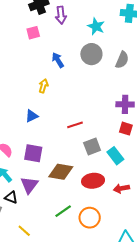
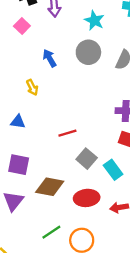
pink square: (33, 33) -> (22, 26), turned -32
yellow arrow: (43, 86) -> (32, 87), turned 136
blue triangle: (32, 116) -> (18, 122), turned 32
gray square: (92, 147) -> (87, 159), turned -30

